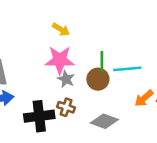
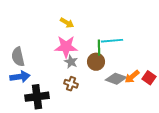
cyan line: (127, 69) -> (112, 41), moved
black cross: (39, 116) -> (37, 97), moved
gray diamond: (104, 121) -> (116, 79), moved

